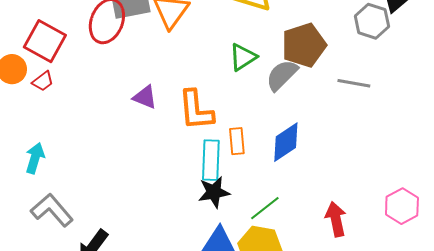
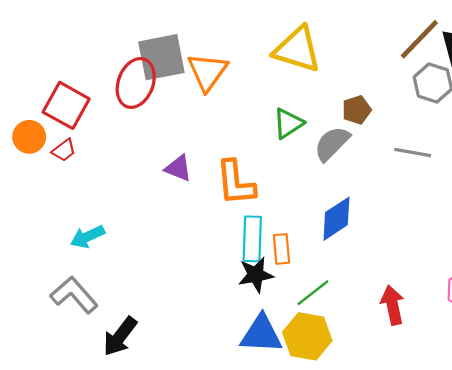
brown pentagon: (304, 45) -> (357, 110), size x0.6
orange rectangle: (237, 141) -> (281, 249), moved
cyan arrow: (35, 158) -> (87, 237), moved, turned -132

